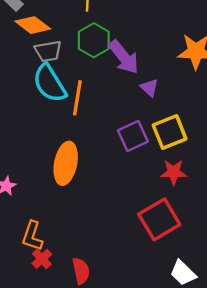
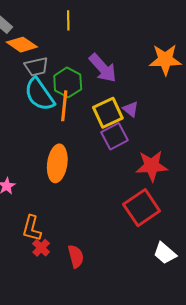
green hexagon: (94, 40) -> (68, 82), moved
purple triangle: (149, 88) -> (131, 109), moved
yellow square: (170, 132) -> (108, 113), moved
red star: (174, 172) -> (152, 166), size x1.4

